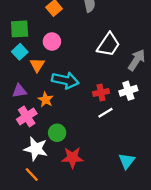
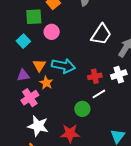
green square: (20, 29) -> (34, 17), moved
orange triangle: (37, 65) -> (39, 65), moved
green circle: (57, 133) -> (82, 109), moved

